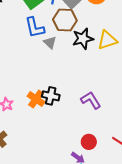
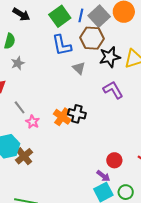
gray triangle: (50, 42) -> (79, 68), moved
purple L-shape: (91, 100) -> (113, 90), moved

